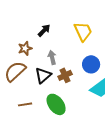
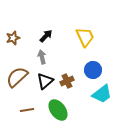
brown star: (25, 48) -> (13, 38), moved
gray arrow: (52, 57) -> (42, 57), moved

